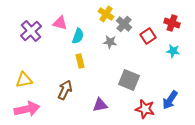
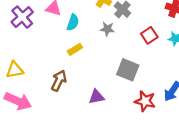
red square: (148, 36) -> (149, 35), moved
yellow rectangle: (80, 61) -> (75, 49), turned 72
pink arrow: (27, 109) -> (18, 101), turned 35

